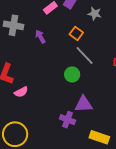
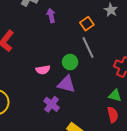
pink semicircle: (21, 92) -> (43, 70), moved
purple triangle: (83, 104) -> (66, 84), moved

